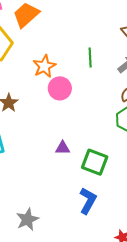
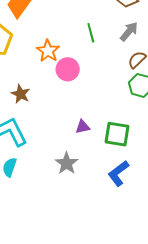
blue L-shape: (88, 201) -> (118, 173), turned -144
gray star: (27, 219) -> (67, 163), moved

